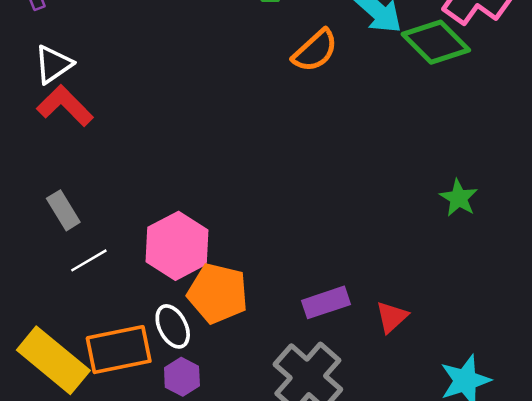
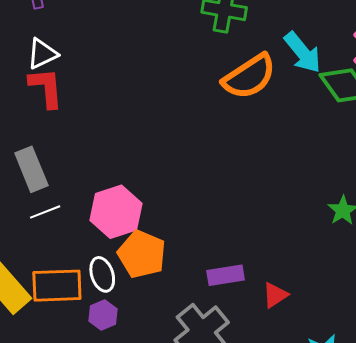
orange semicircle: (315, 51) -> (249, 77), size x1.4
red L-shape: (65, 106) -> (46, 88), turned 30
gray rectangle: (63, 210) -> (31, 169), size x1.4

